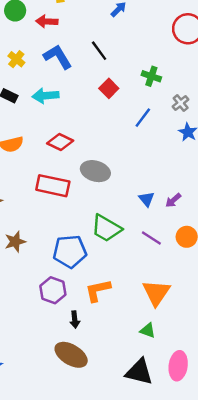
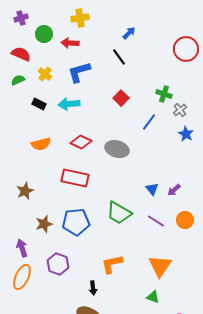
black line: (99, 51) -> (119, 57), moved
blue L-shape: (58, 57) -> (79, 72), turned -75
green cross: (151, 76) -> (164, 94), moved
gray ellipse: (95, 171) -> (117, 149), moved
blue pentagon: (70, 251) -> (76, 222), moved
purple hexagon: (53, 290) -> (58, 264), moved

